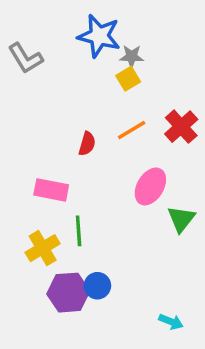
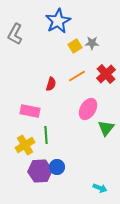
blue star: (99, 36) -> (58, 21), turned 30
gray star: (132, 56) -> (92, 43), moved
gray L-shape: (26, 58) -> (15, 34), turned 60

